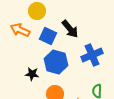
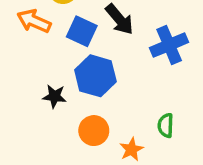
blue cross: (92, 55) -> (169, 45), moved

